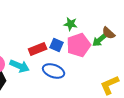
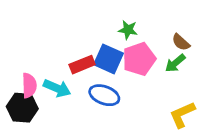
green arrow: (100, 40) -> (175, 63), moved
blue square: (57, 45) -> (108, 59), size x1.5

